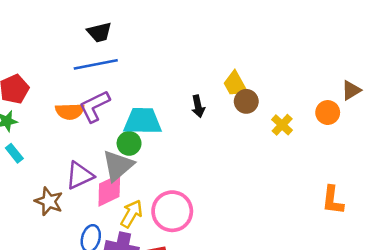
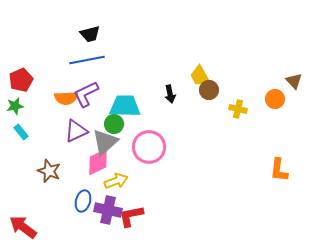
brown triangle: (351, 90) -> (294, 81), turned -42
yellow cross: (282, 125) -> (238, 109), turned -30
purple triangle: (80, 175) -> (76, 131), moved
pink circle: (172, 211) -> (149, 147), moved
yellow arrow: (132, 214) -> (116, 181), turned 40

